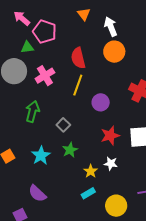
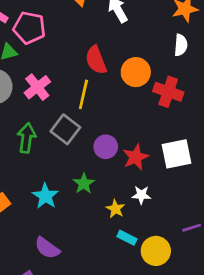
orange circle: (114, 52) -> (136, 72), moved
red semicircle: (78, 58) -> (96, 60), moved
purple circle: (101, 102) -> (106, 147), moved
gray square: (63, 125) -> (65, 129), moved, size x1.5
cyan rectangle: (88, 193) -> (127, 238), moved, turned 64

